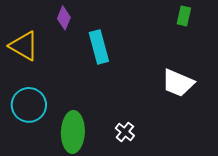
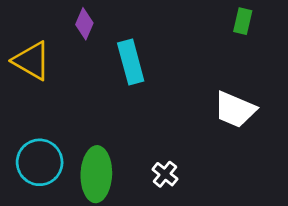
cyan circle: (29, 105) -> (40, 162), moved

